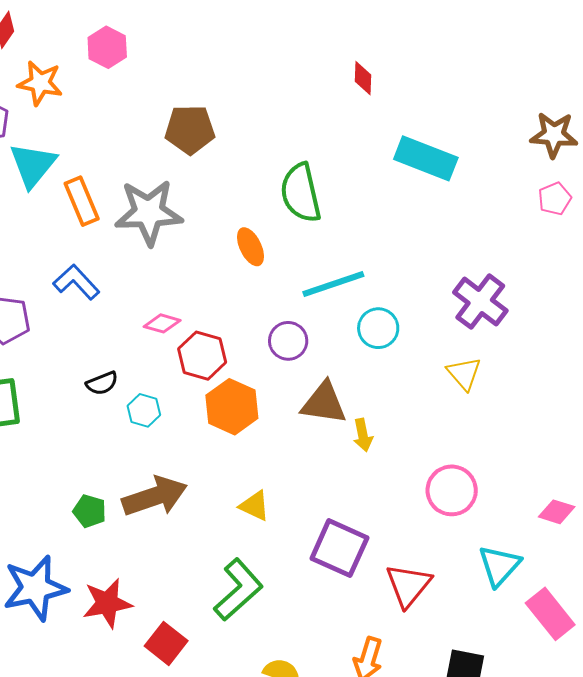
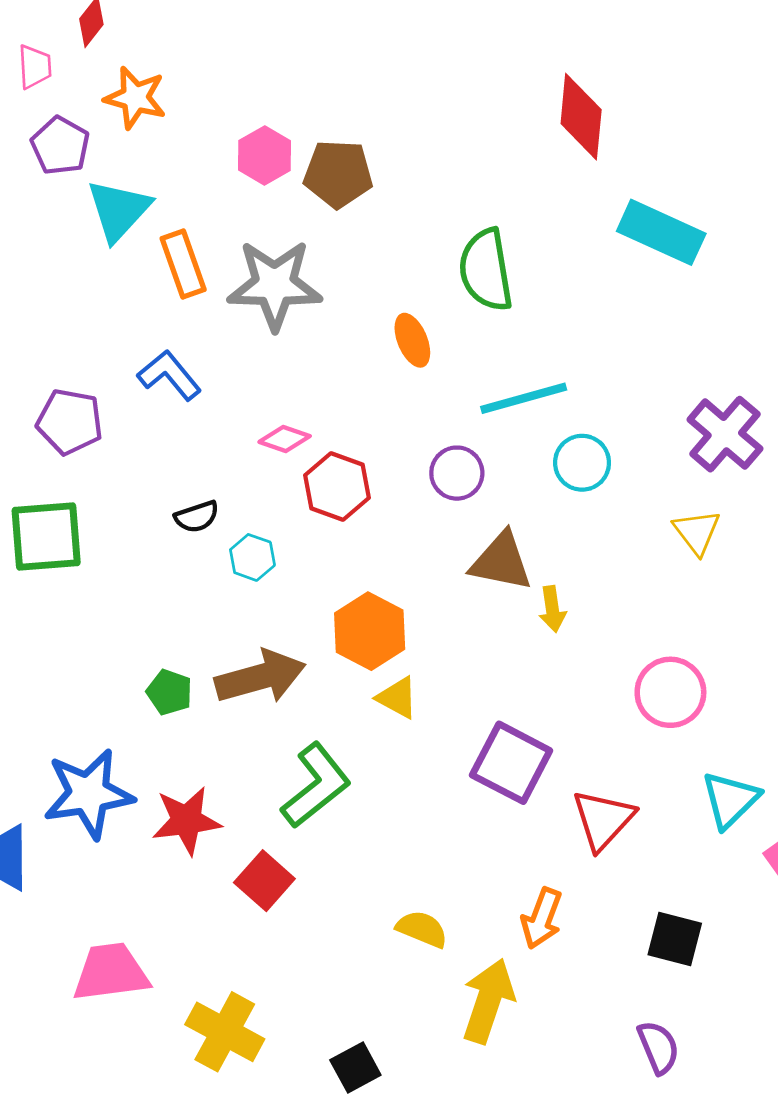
pink hexagon: (107, 47) -> (265, 155), moved
red diamond: (363, 78) -> (581, 117), size x1.8
orange hexagon: (232, 407) -> (370, 631), moved
green L-shape: (238, 590) -> (316, 786), moved

